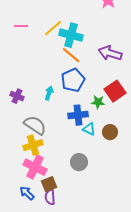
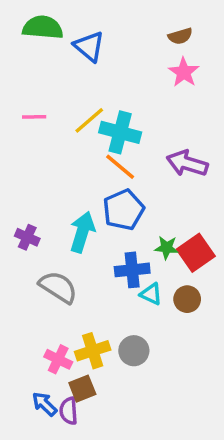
red square: (115, 91) -> (196, 253), moved
cyan arrow: (49, 93) -> (82, 232), size x1.6
yellow cross: (33, 145) -> (93, 351), moved
pink cross: (35, 167) -> (58, 359), size x0.7
purple semicircle: (50, 197) -> (69, 411), moved

